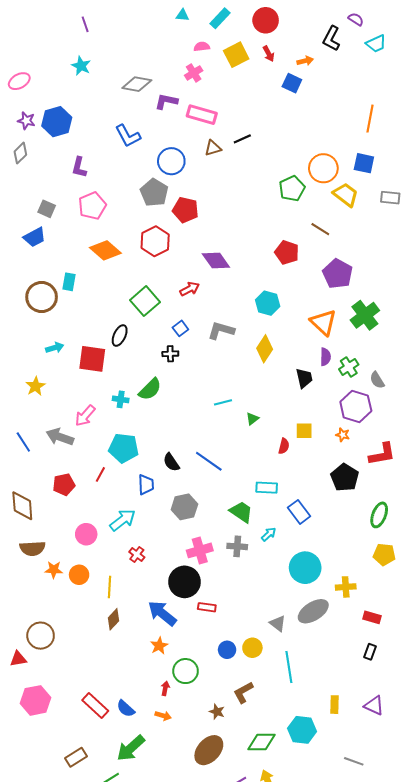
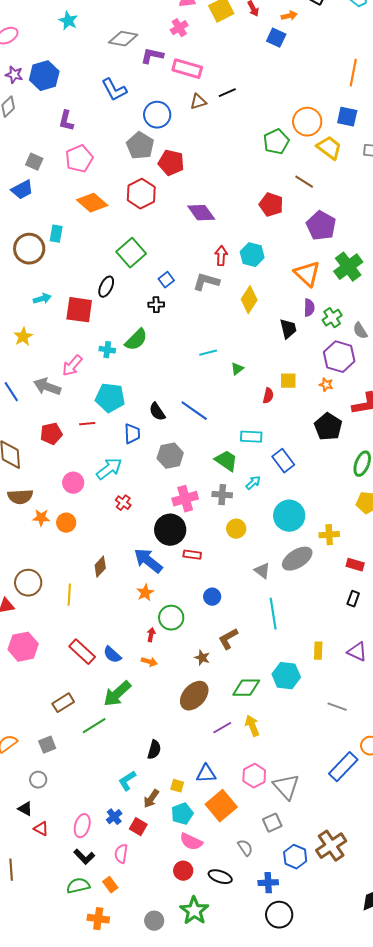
red arrow: (190, 289) -> (221, 256), moved, turned -60
red line: (100, 474) -> (87, 424), turned 56
yellow line: (109, 587) -> (69, 595), moved
yellow circle: (252, 648) -> (236, 529), moved

